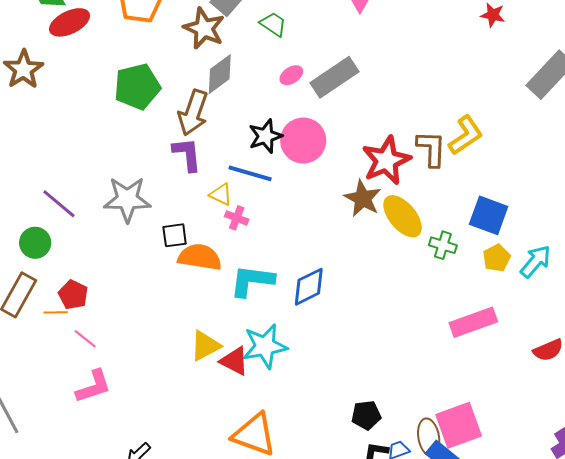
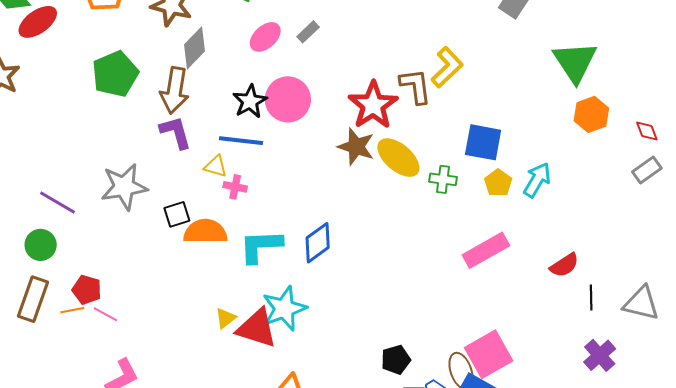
pink ellipse: (291, 75) -> (265, 37), size x1.4
gray rectangle: (334, 77) -> (308, 32), size x0.5
pink line: (85, 339) -> (105, 314), moved
yellow triangle: (205, 346) -> (226, 318), size x0.7
red triangle: (234, 361) -> (257, 328), size x1.4

